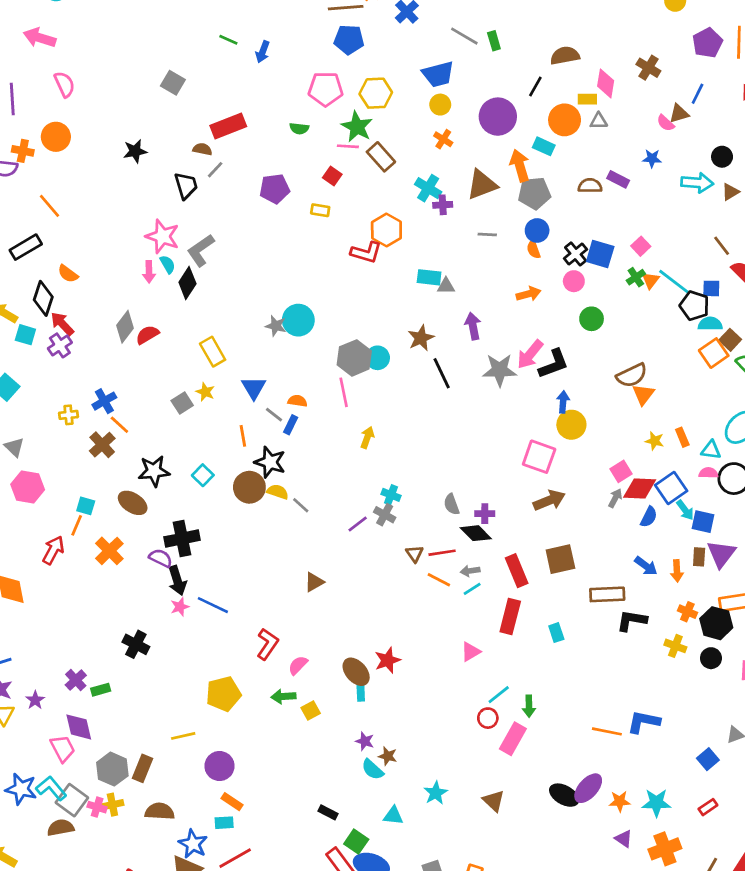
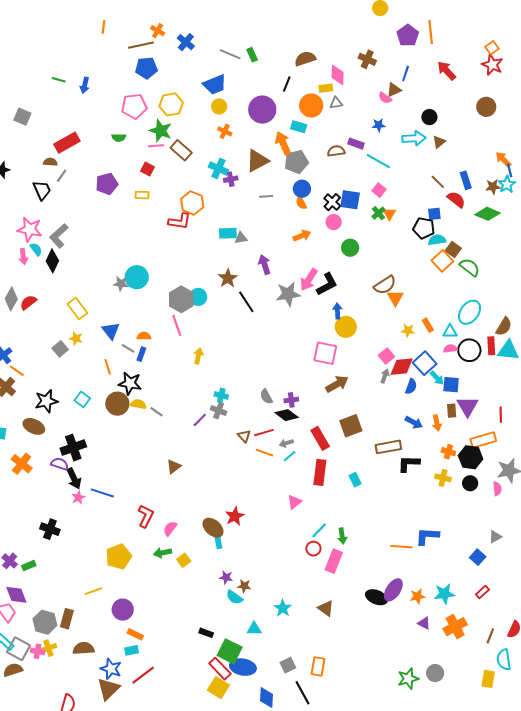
cyan line: (674, 281) -> (378, 161), moved
green square: (356, 842) -> (230, 651), size x1.4

